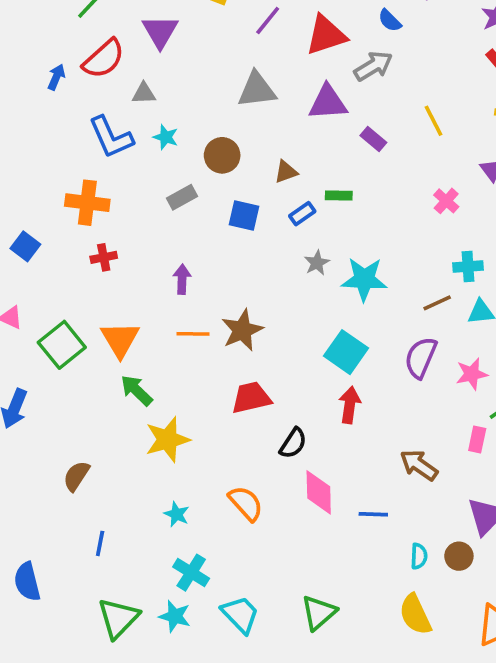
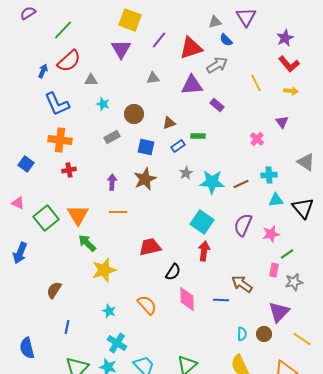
purple triangle: (160, 31) -> (121, 49), moved
gray triangle: (257, 90) -> (153, 78), size x0.6
yellow line: (433, 121) -> (256, 83), moved
blue L-shape: (111, 137) -> (57, 104), moved
brown line: (437, 303) -> (241, 184), moved
brown star: (242, 330) -> (145, 179), moved
blue line: (373, 514) -> (221, 300), moved

